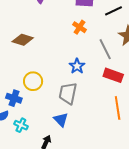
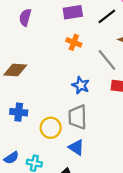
yellow circle: (33, 81) -> (51, 128), moved
blue cross: (14, 98) -> (19, 112), moved

